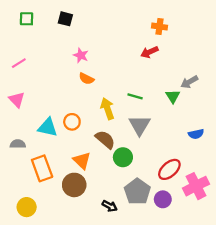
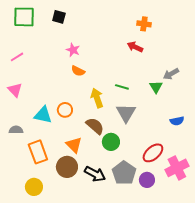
green square: (27, 19) -> (24, 17), size x1.6
red arrow: (149, 52) -> (135, 47), turned 49
black arrow: (110, 206) -> (95, 174), moved, size x1.5
yellow circle: (27, 207) -> (34, 187), moved

